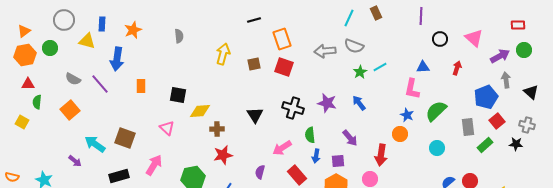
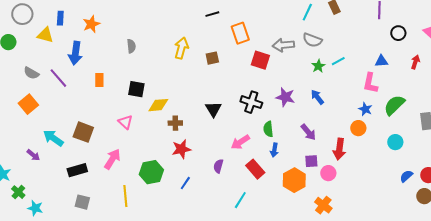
gray semicircle: (179, 36) -> (131, 46), moved
red square: (284, 67) -> (260, 60), moved
purple square: (338, 161) -> (311, 161), moved

